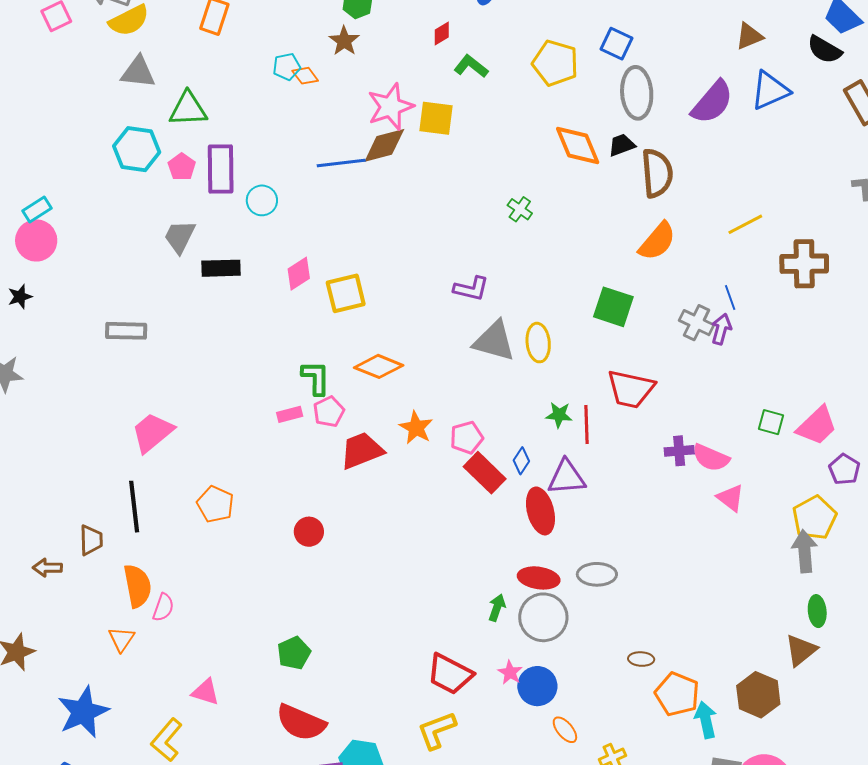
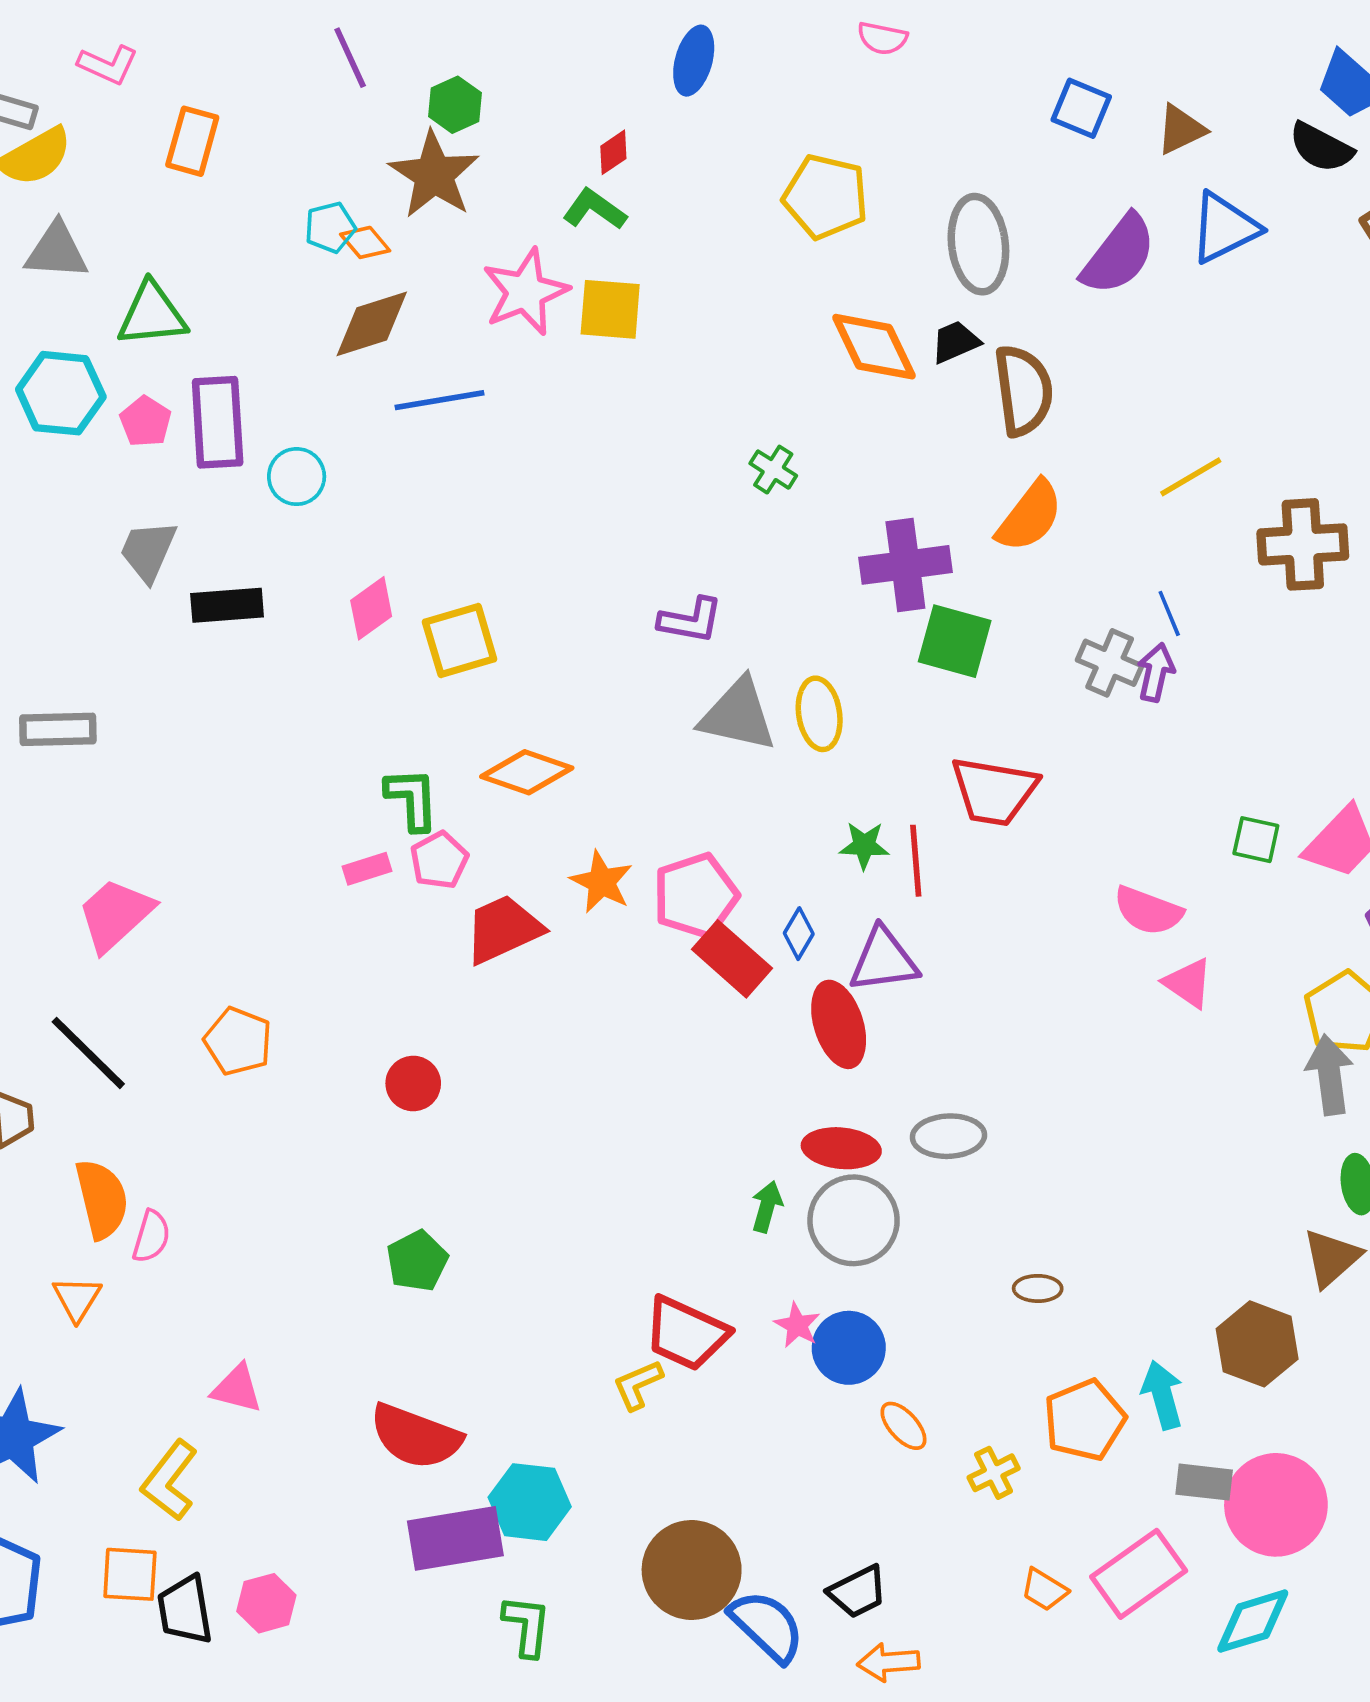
brown star: (344, 41) -> (434, 175), size x1.6
blue square: (617, 44) -> (1081, 108), moved
green L-shape: (471, 66) -> (594, 209), moved
brown diamond: (384, 145) -> (372, 324), moved
pink pentagon: (467, 438) -> (696, 896), size x1.4
purple cross: (679, 451) -> (905, 565), moved, size x1.6
black line: (134, 507) -> (88, 1053), turned -36
green pentagon: (294, 653) -> (417, 1261), moved
orange pentagon: (677, 694) -> (1085, 1420), moved, turned 30
yellow L-shape: (437, 730) -> (638, 1385), moved, size x0.7

